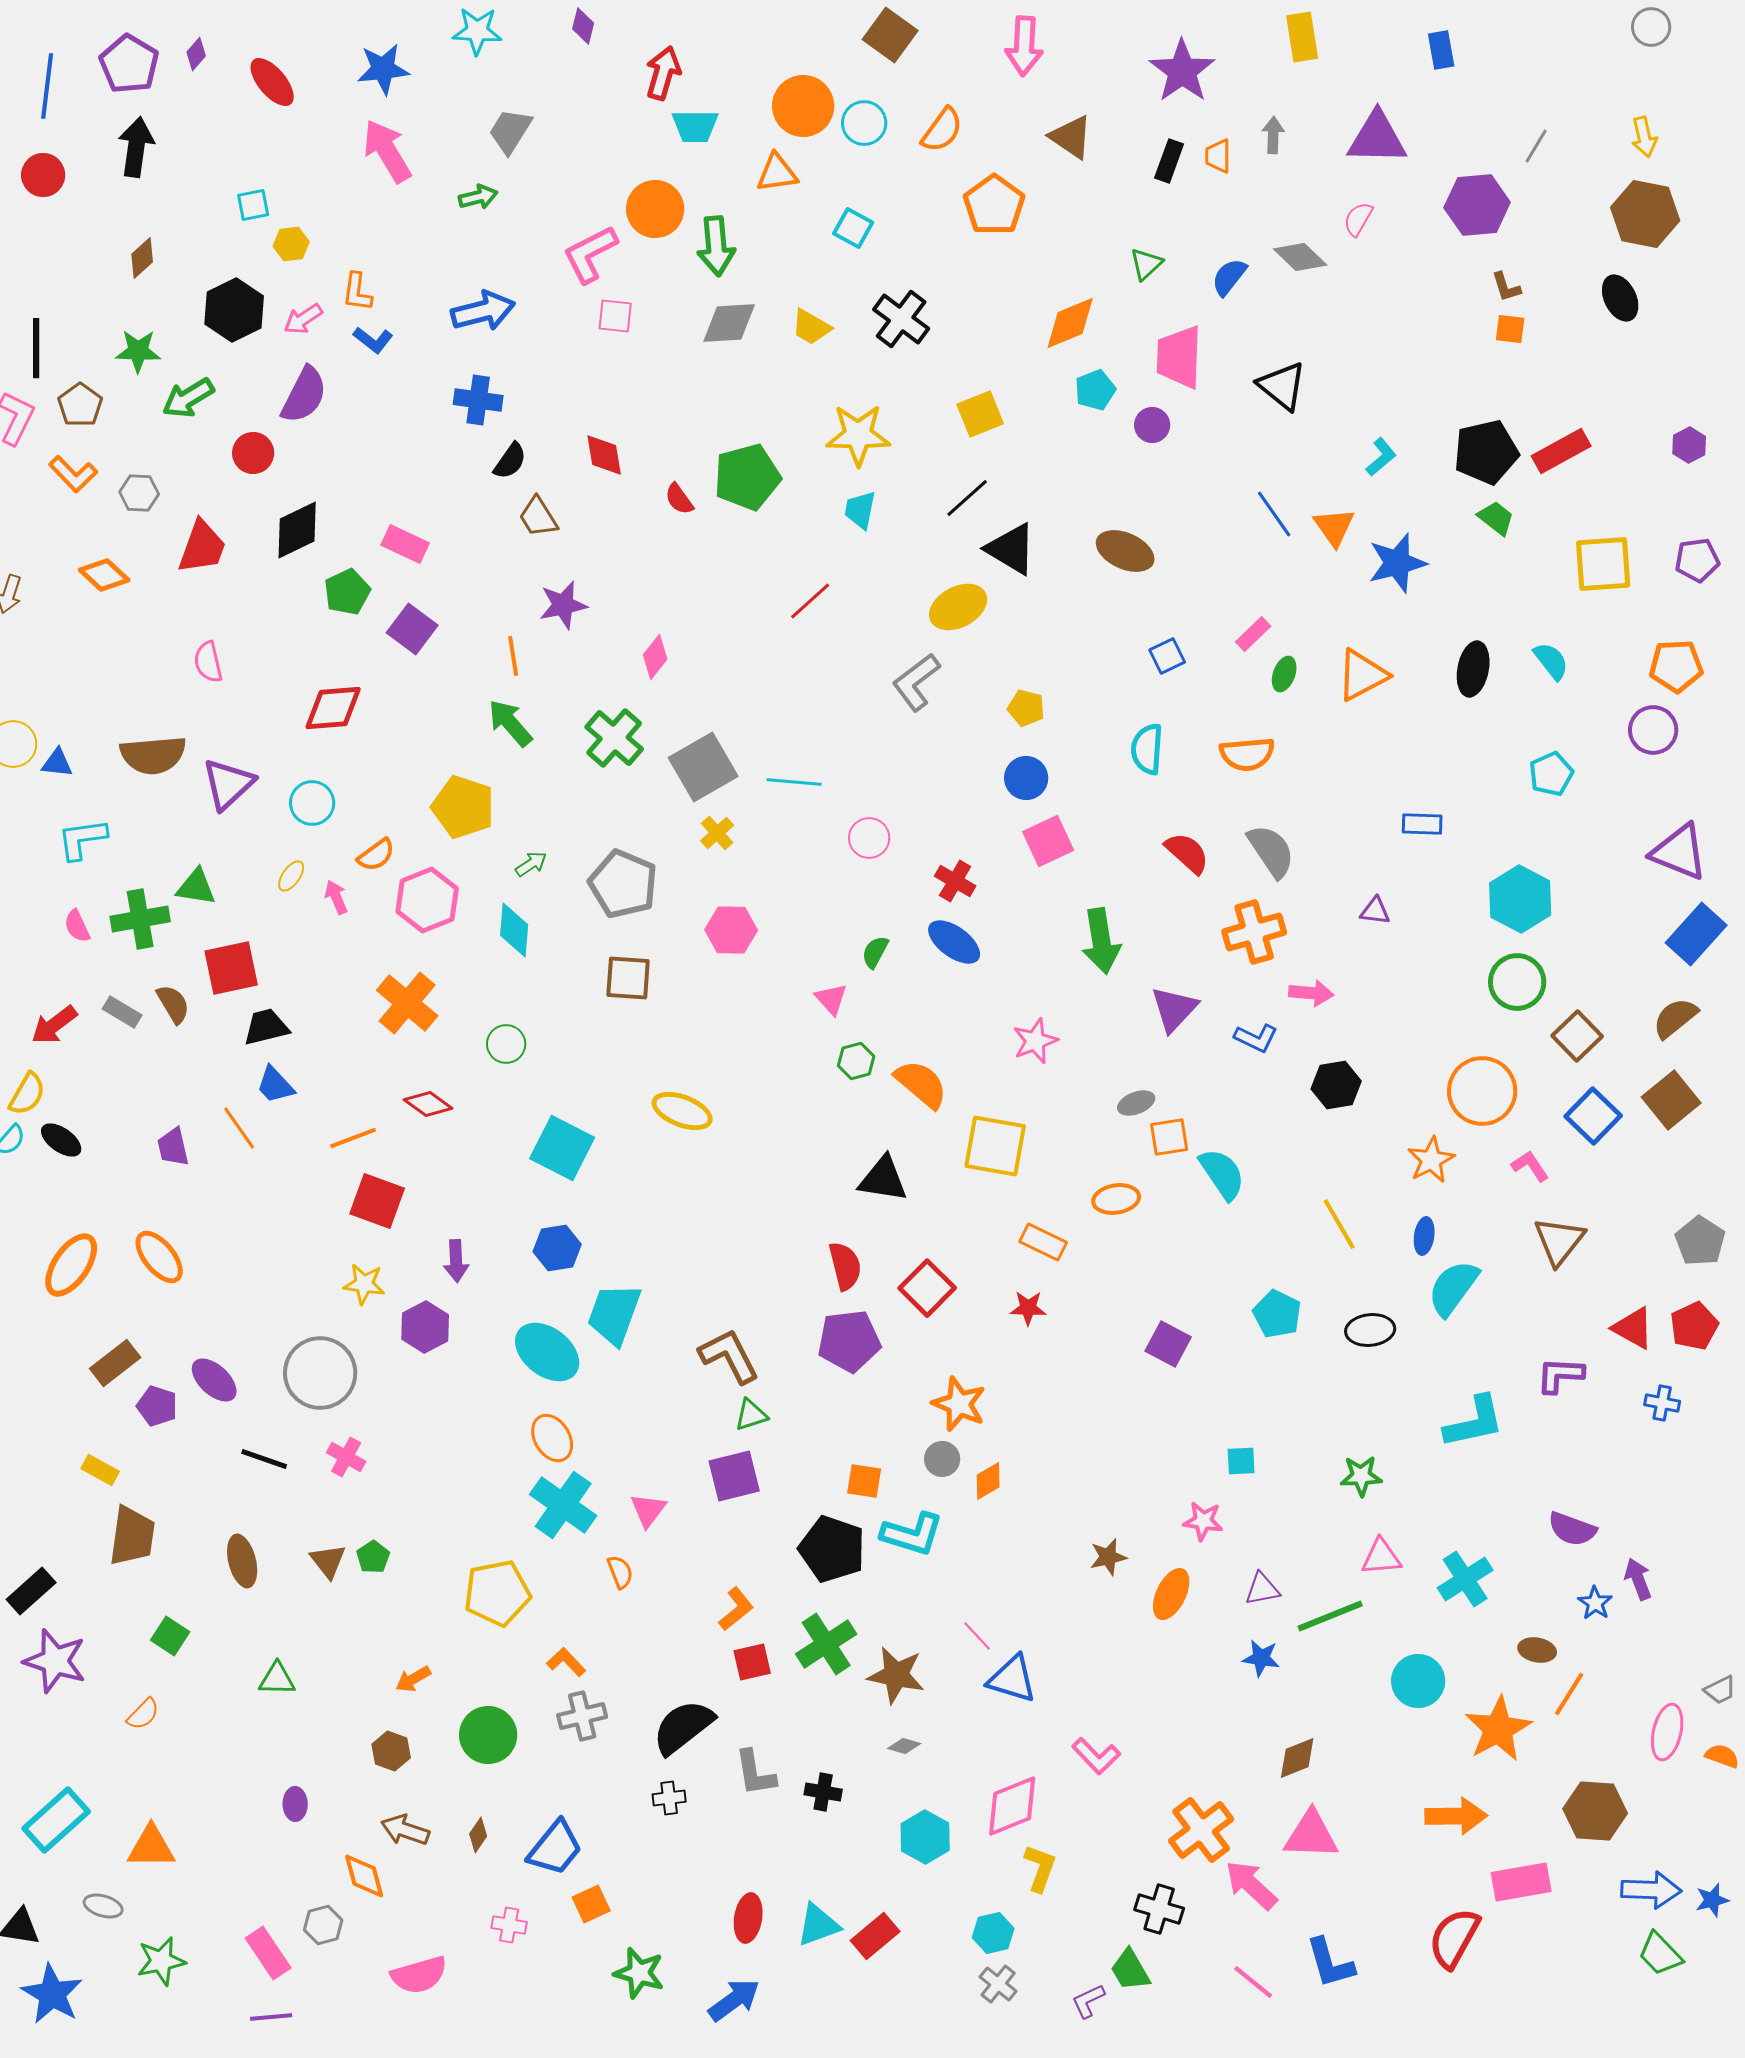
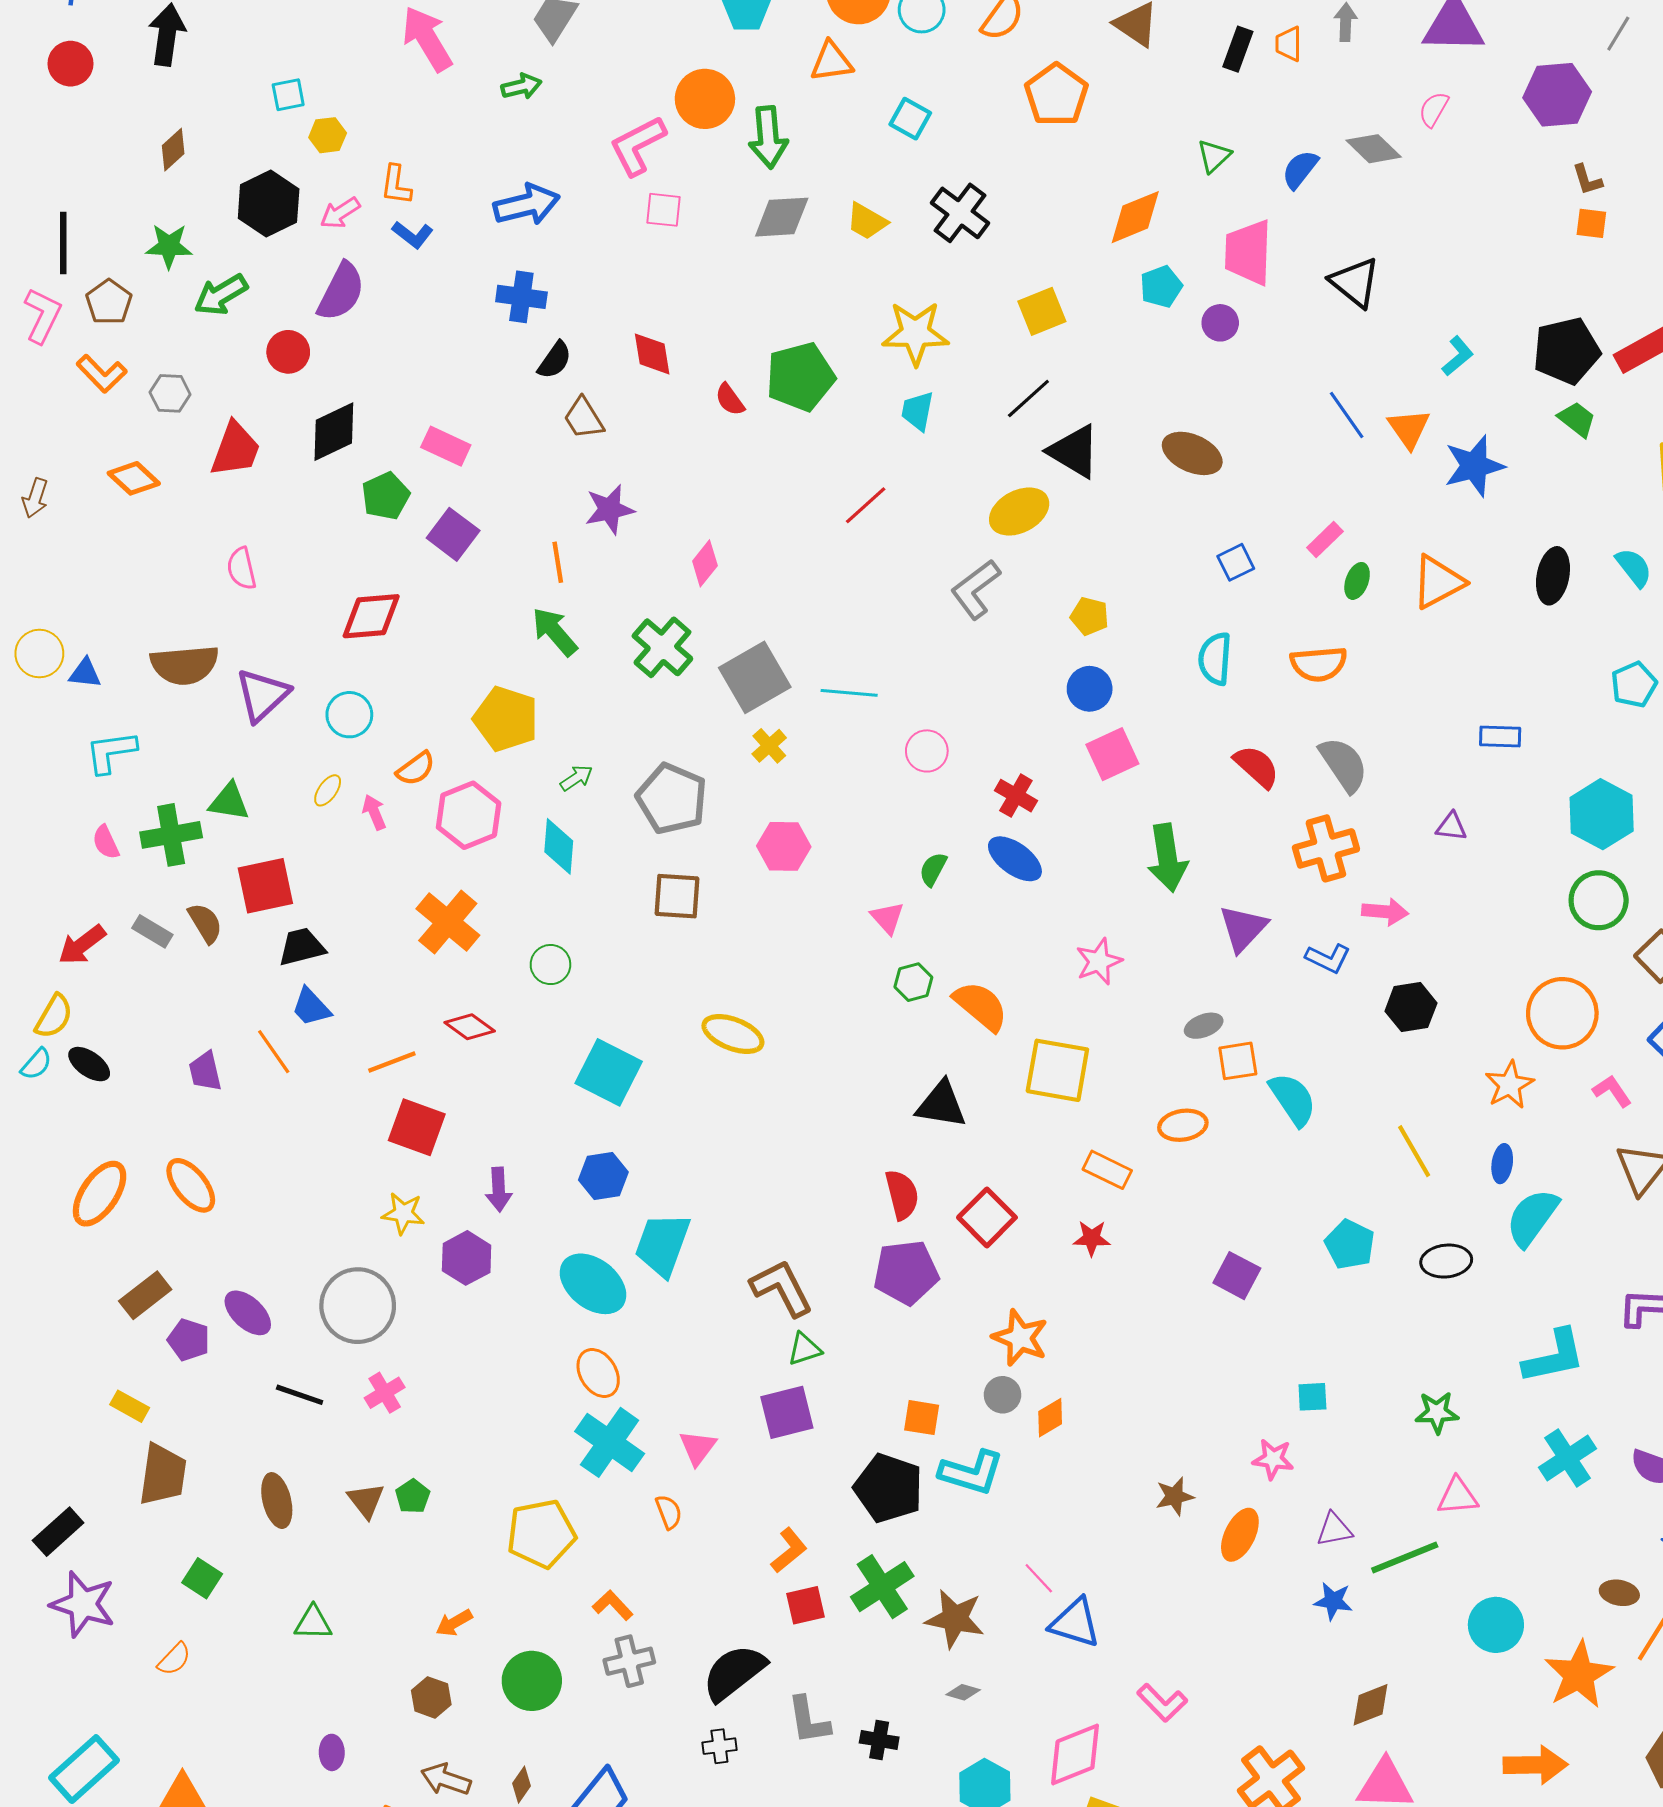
pink cross: (346, 1457) -> (385, 1393), turned 30
cyan cross: (1465, 1579) -> (1567, 1458), moved

